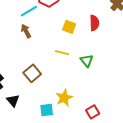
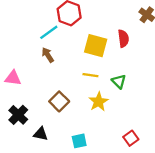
yellow square: (69, 27) -> (96, 46), size x1.5
yellow star: (64, 98) -> (99, 102), moved
black triangle: (13, 101) -> (41, 134), turned -32

